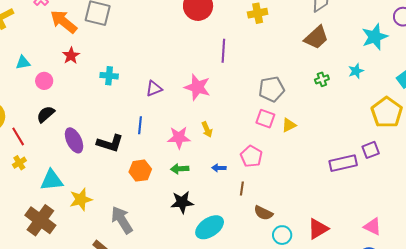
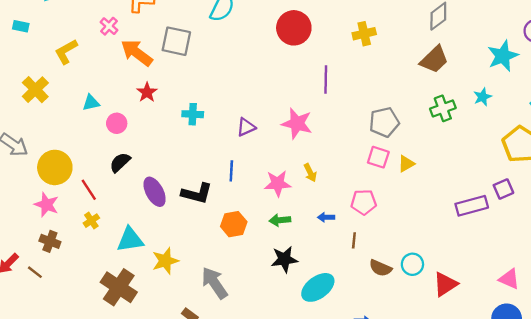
green cross: (322, 79) -> (443, 108), size x1.5
pink pentagon: (251, 156) -> (364, 202), turned -30
cyan circle: (282, 235) -> (412, 264), moved

